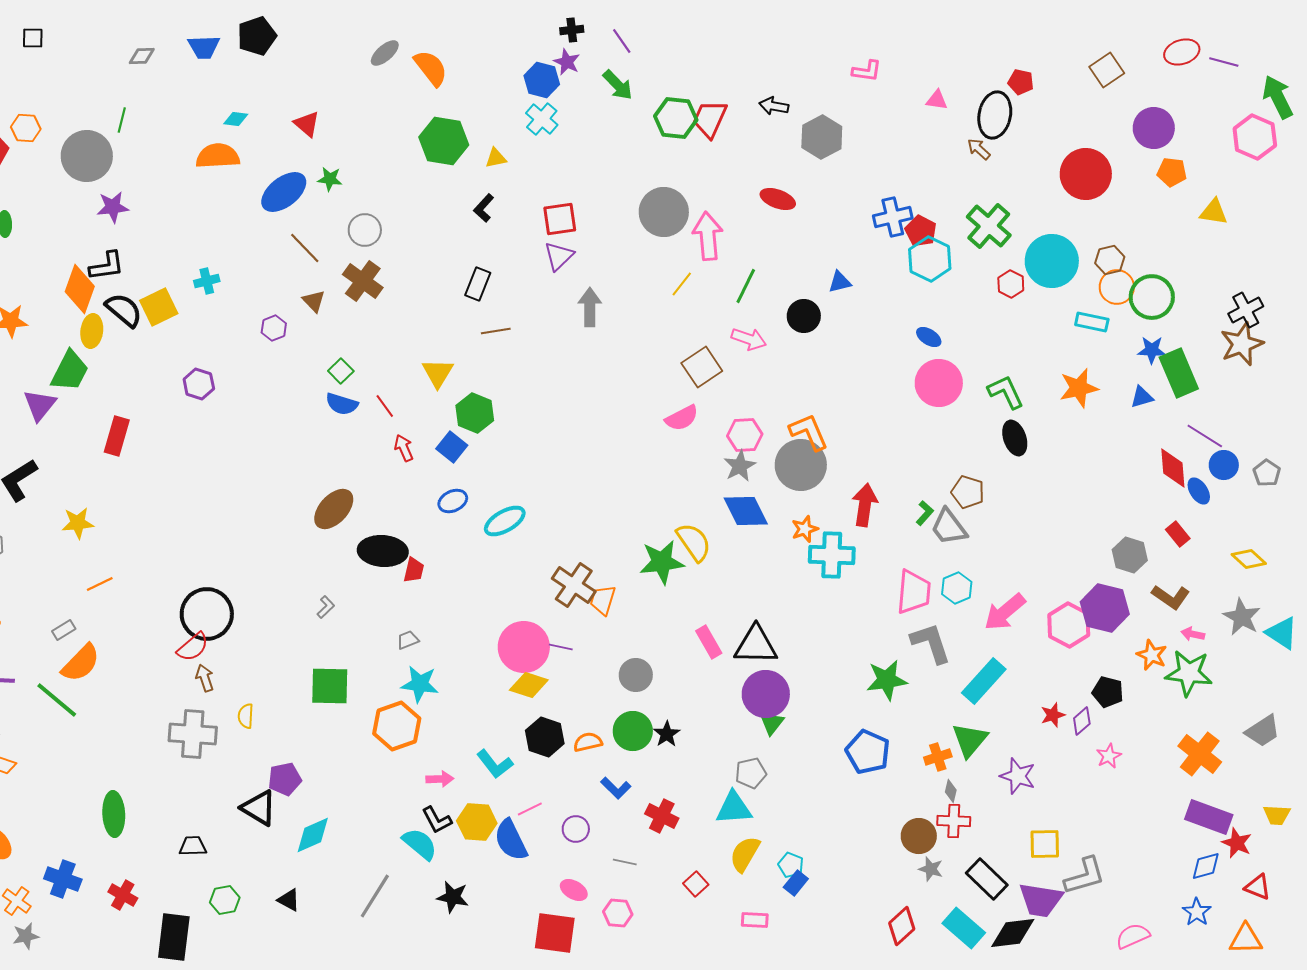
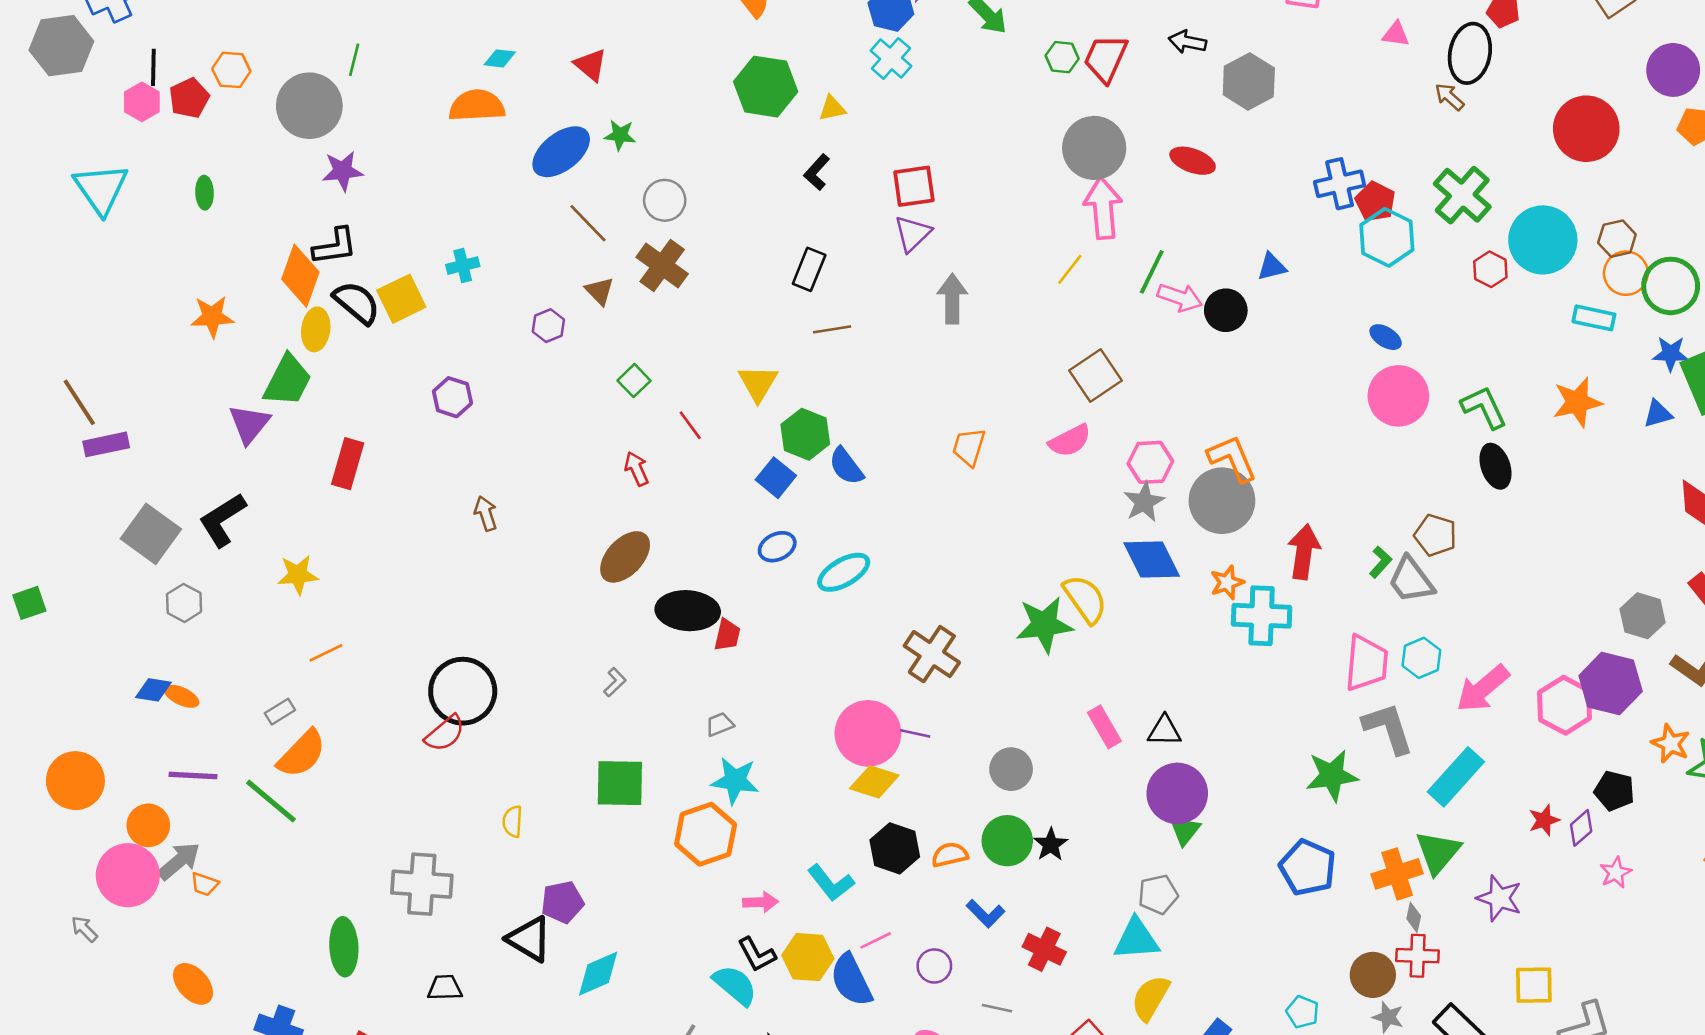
green hexagon: (676, 118) -> (1062, 57), size x0.6
gray circle: (664, 212) -> (1094, 148), moved
pink arrow: (749, 339) -> (1180, 297), moved
blue semicircle: (342, 404) -> (846, 466), moved, turned 36
red arrow: (404, 448) -> (637, 469), moved
orange trapezoid: (603, 600) -> (969, 447), moved
black triangle: (756, 645) -> (1164, 731), size x0.6
brown arrow: (205, 678) -> (486, 513), moved
gray cross: (193, 734) -> (422, 884), moved
orange cross: (938, 757) -> (1397, 874), size x1.4
cyan pentagon: (791, 865) -> (1302, 1012), moved

